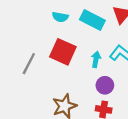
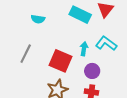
cyan semicircle: (60, 17) -> (38, 19), moved
red square: (63, 52) -> (61, 61), moved

